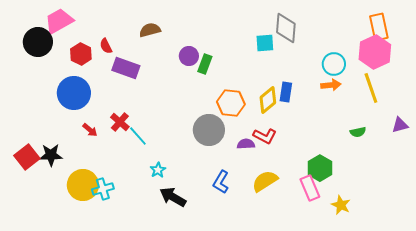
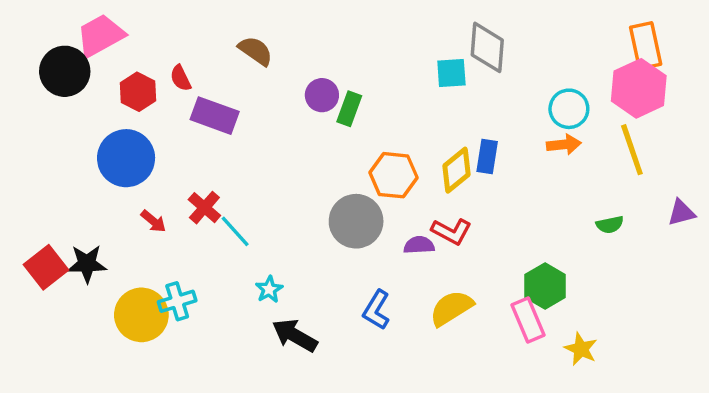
brown semicircle: (150, 30) -> (256, 51), turned 50
cyan cross: (103, 189) -> (177, 301), moved

